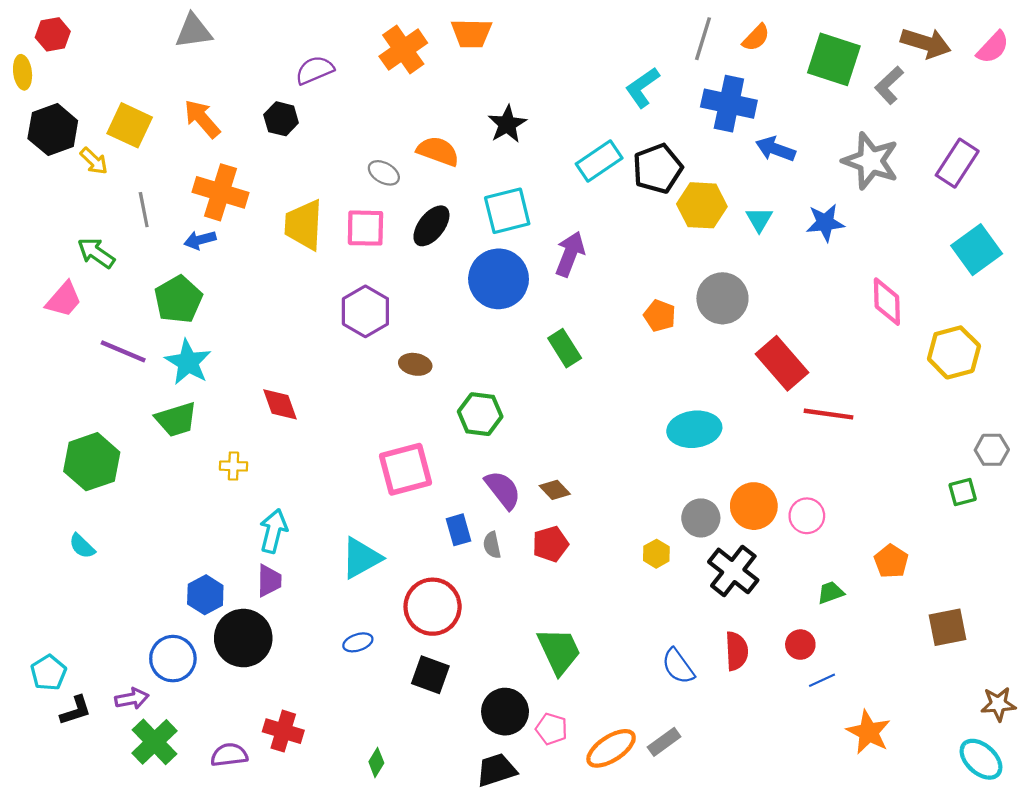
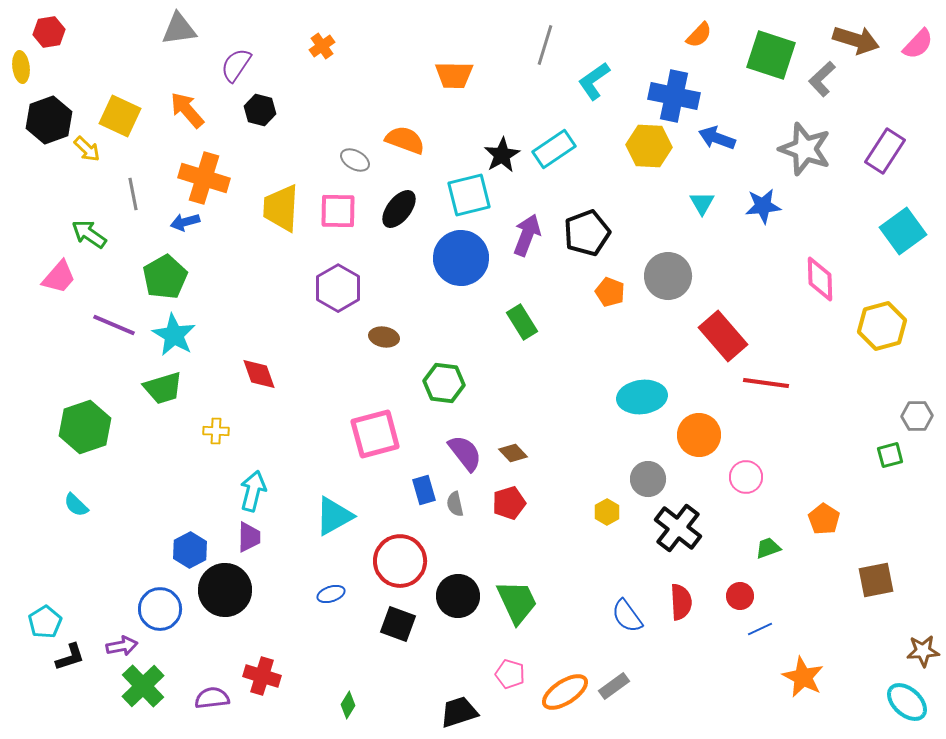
orange trapezoid: (471, 33) -> (454, 75), moved
gray line: (703, 39) -> (545, 45), moved
orange cross: (403, 50) -> (322, 46), moved, size x0.6
purple semicircle: (315, 70) -> (236, 65), moved, turned -33
black star: (507, 124) -> (502, 155), moved
black pentagon: (658, 169) -> (587, 233), moved
yellow hexagon: (702, 205) -> (649, 146), moved
orange circle: (754, 506) -> (699, 435), moved
black circle: (505, 712) -> (458, 596), moved

